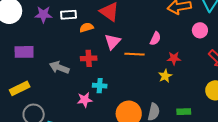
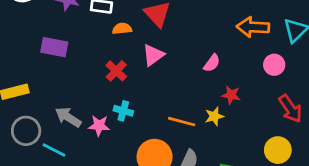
purple rectangle: (24, 52) -> (54, 47), moved
orange line: (134, 54) -> (182, 122), moved
red cross: (89, 58) -> (116, 71), turned 35
gray arrow: (59, 67) -> (68, 117), moved

